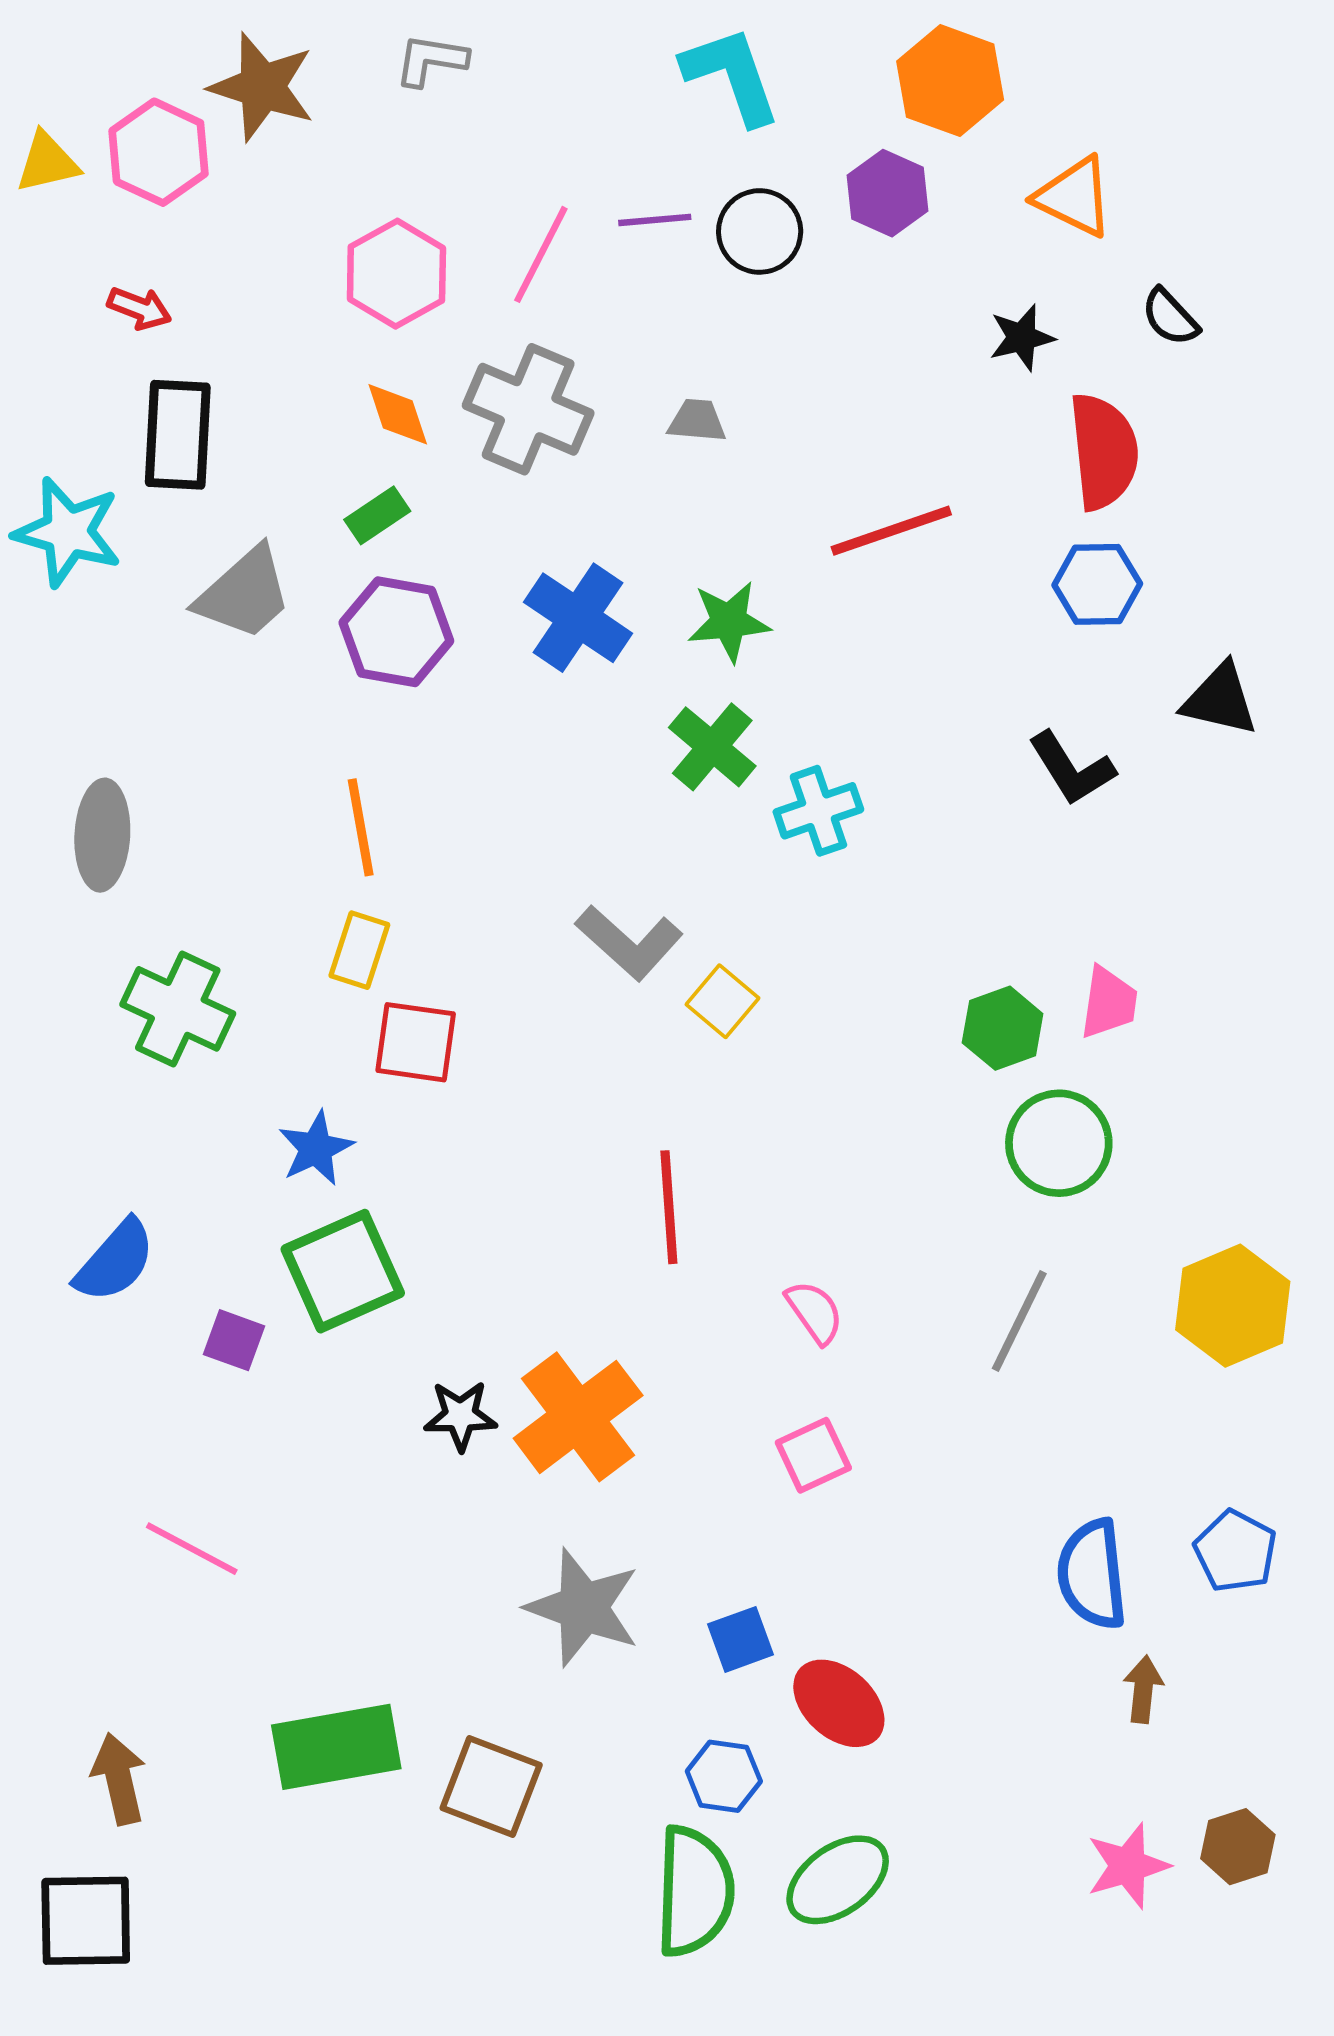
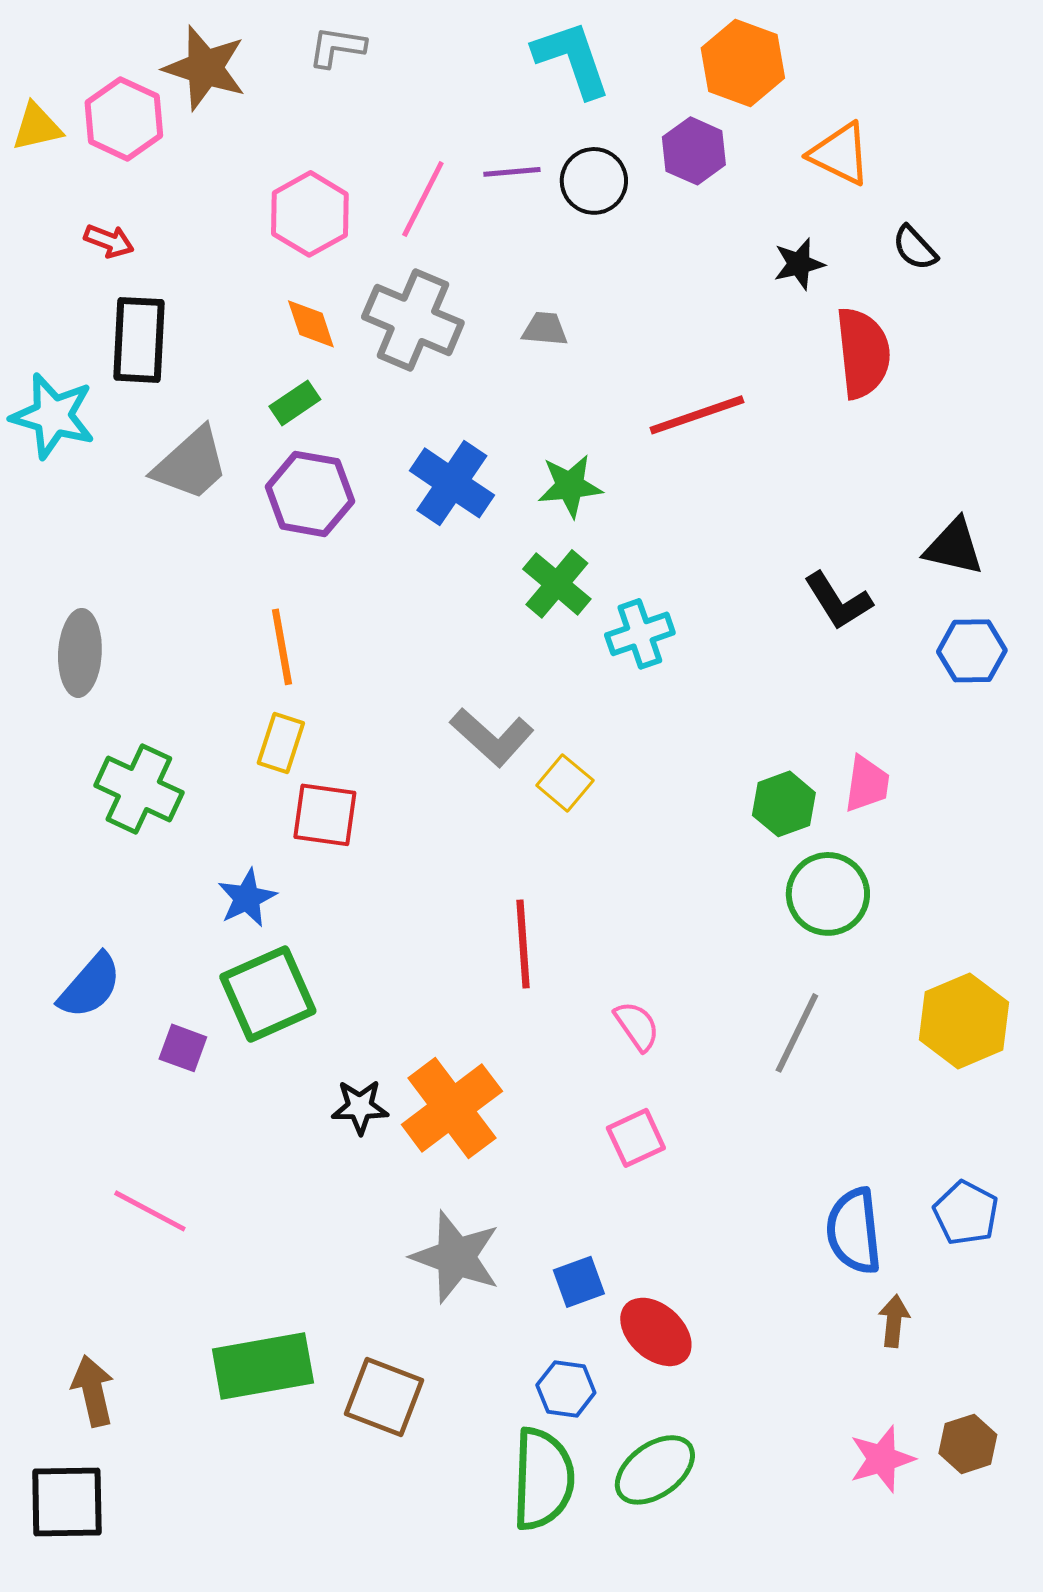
blue hexagon: (1097, 584) -> (972, 651), moved

